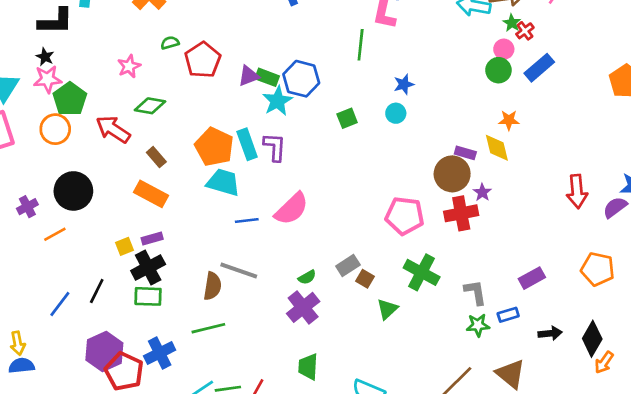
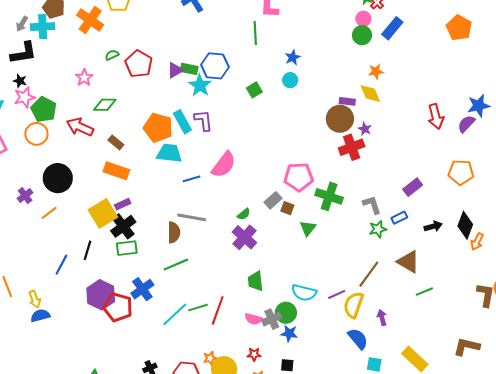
pink pentagon: (405, 216) -> (299, 177), moved
yellow square: (124, 246) -> (103, 213), size x2.0

